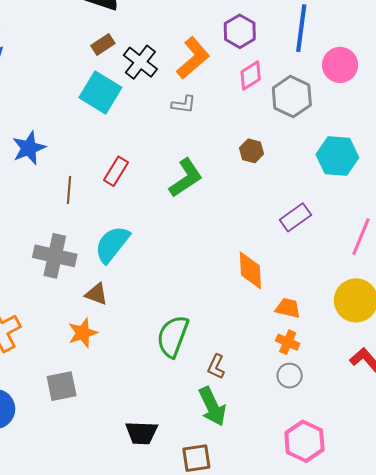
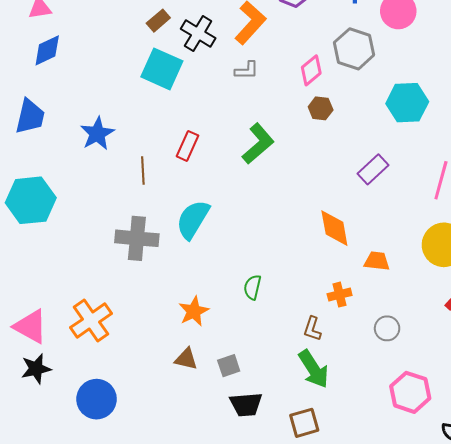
pink diamond: (251, 76) -> (311, 70), moved
brown triangle: (96, 294) -> (186, 359), moved
orange star: (83, 333) -> (194, 311), moved
green semicircle: (173, 336) -> (252, 287), moved, size x0.6
orange cross: (288, 342) -> (340, 295), moved, turned -30
gray square: (62, 386) -> (229, 366), moved, size x0.7

